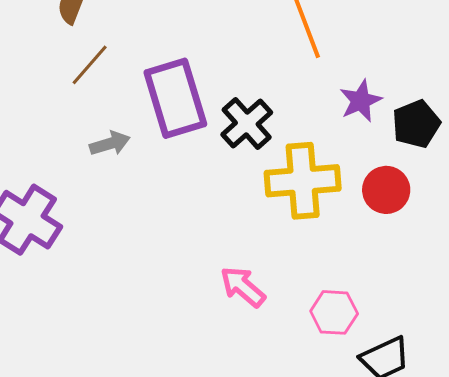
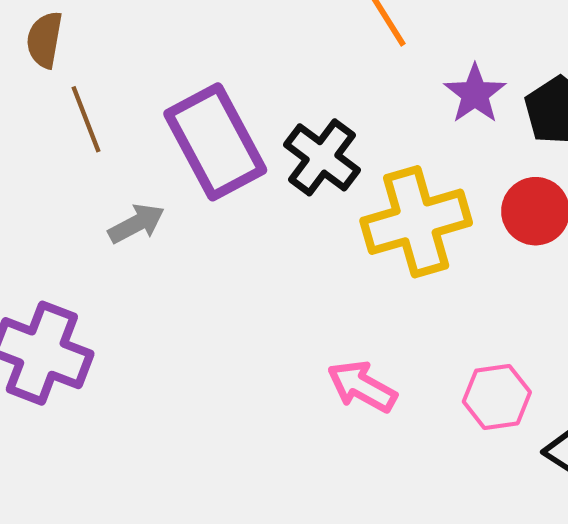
brown line: (90, 65) -> (86, 119), turned -51

